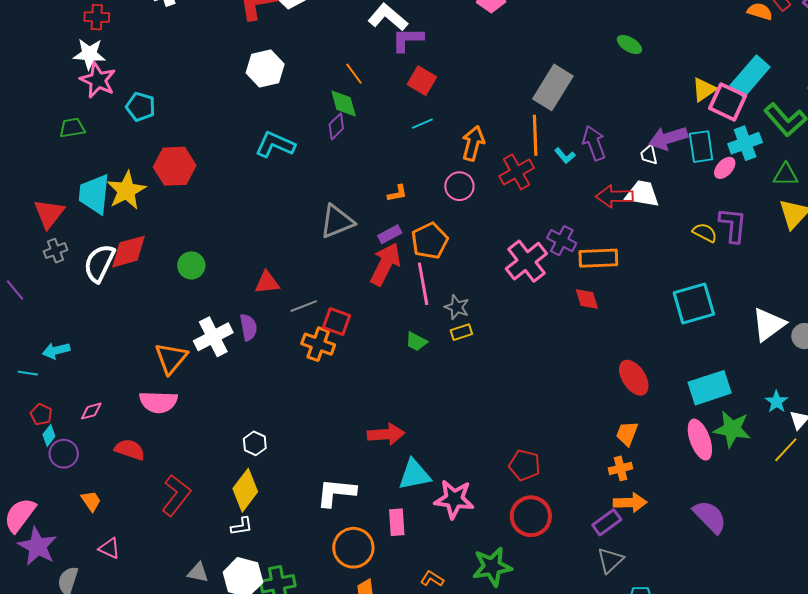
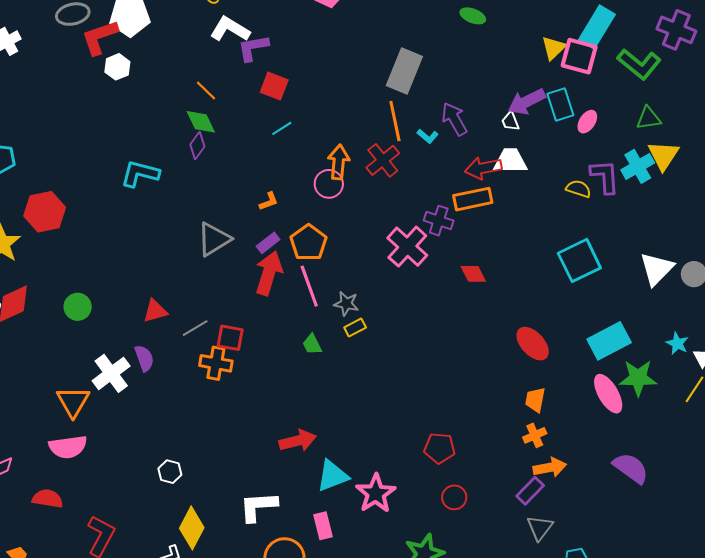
white hexagon: (265, 68) -> (117, 67), moved, size x0.7
orange arrow: (473, 143) -> (339, 162), moved
cyan cross: (745, 143) -> (638, 166), moved
orange rectangle: (598, 258) -> (473, 199), moved
green trapezoid: (416, 342) -> (312, 344), turned 45
yellow diamond: (245, 490) -> (192, 528), moved
pink star: (454, 499) -> (376, 493), turned -30
red circle: (531, 516) -> (454, 497), size x0.6

